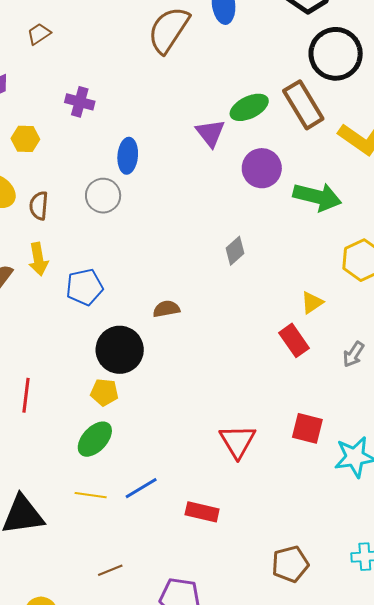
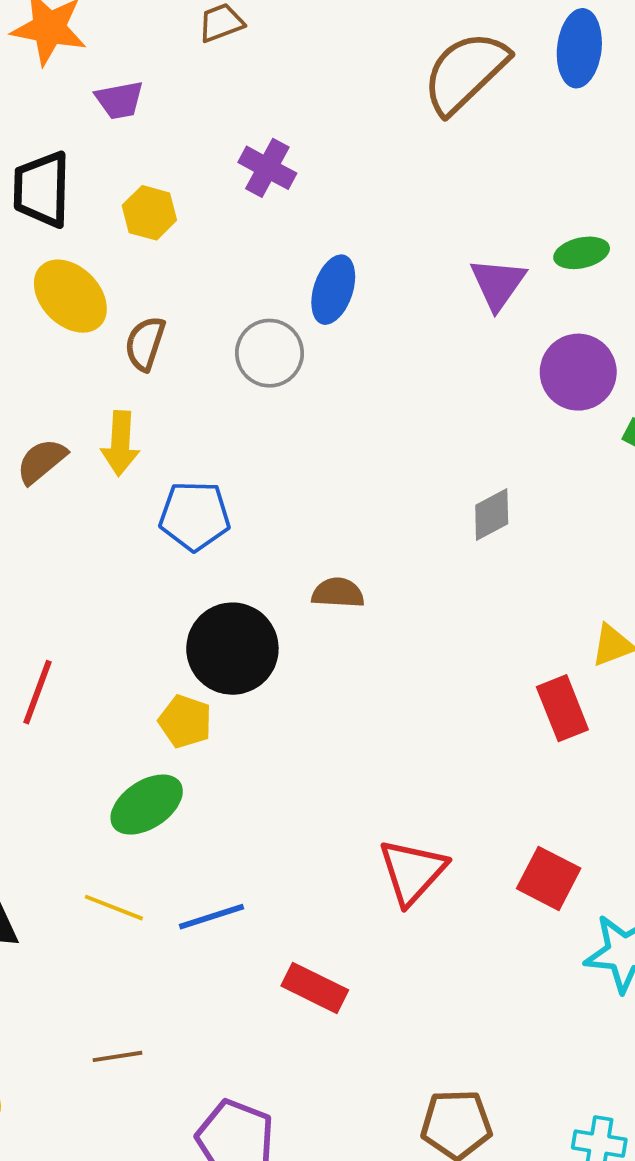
green ellipse: (249, 107) -> (582, 253), size x0.7

